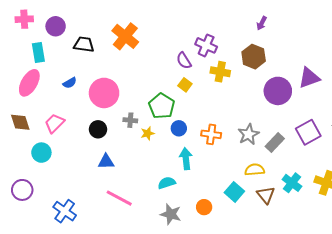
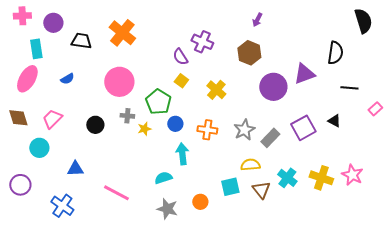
yellow cross: (220, 72) -> (216, 90), moved, turned 30
pink circle: (104, 93) -> (119, 82), moved
blue triangle: (106, 162) -> (75, 169), moved
cyan square: (234, 192) -> (230, 187), turned 36

